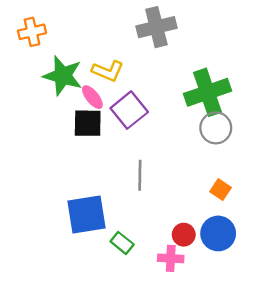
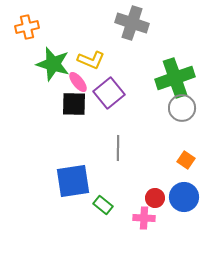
gray cross: (156, 27) -> (132, 23), turned 32

